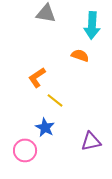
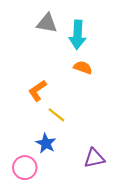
cyan arrow: (92, 25) -> (77, 35), moved

